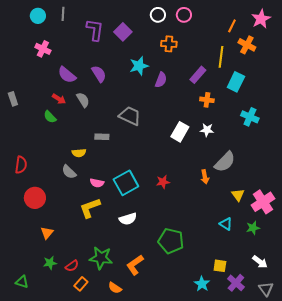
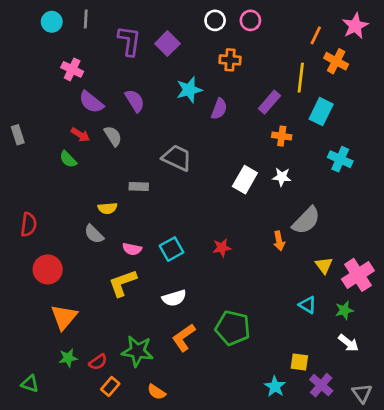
pink cross: (43, 49) -> (72, 69), moved
cyan square: (126, 183) -> (171, 249), size x0.7
orange triangle: (47, 233) -> (64, 317), size x1.5
white arrow: (260, 262) -> (348, 343), moved
orange L-shape: (135, 265) -> (184, 337), moved

